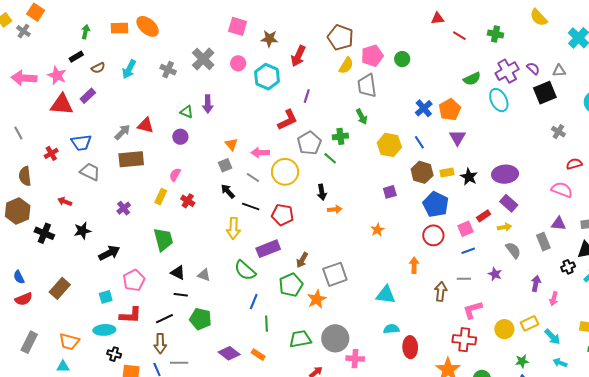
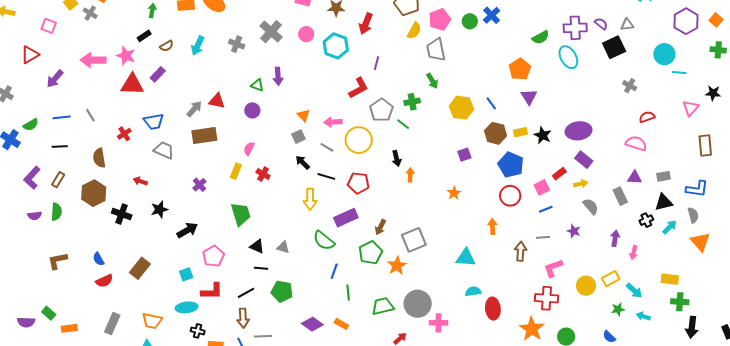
purple cross: (507, 71) -> (575, 28), turned 30
blue cross: (424, 108) -> (492, 15), moved
orange arrow: (335, 209) -> (410, 175), turned -80
green star: (522, 361) -> (618, 309), moved

